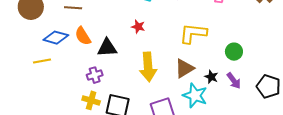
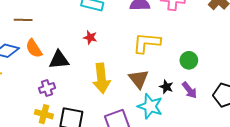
brown triangle: (184, 68) -> (139, 79), turned -35

